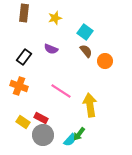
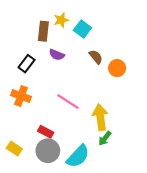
brown rectangle: (24, 13) -> (43, 31), moved
cyan square: (85, 32) -> (82, 29), moved
yellow rectangle: (23, 122) -> (14, 148), moved
green arrow: (79, 134) -> (105, 138), moved
cyan semicircle: (70, 140) -> (78, 156), size x1.6

